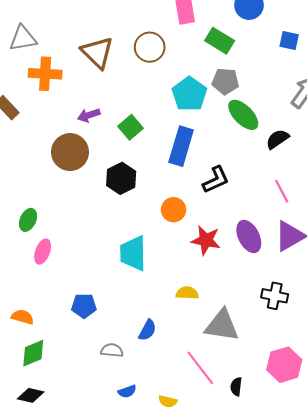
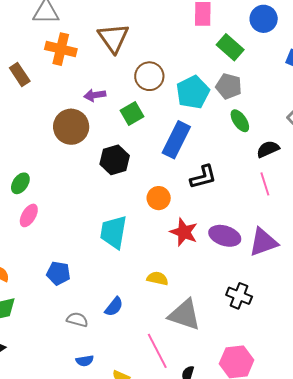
brown circle: (150, 47) -> (149, 76), moved
green ellipse: (243, 115) -> (240, 121), size x0.7
pink line: (282, 191) -> (265, 184), moved
purple ellipse: (249, 237) -> (225, 236), turned -56

